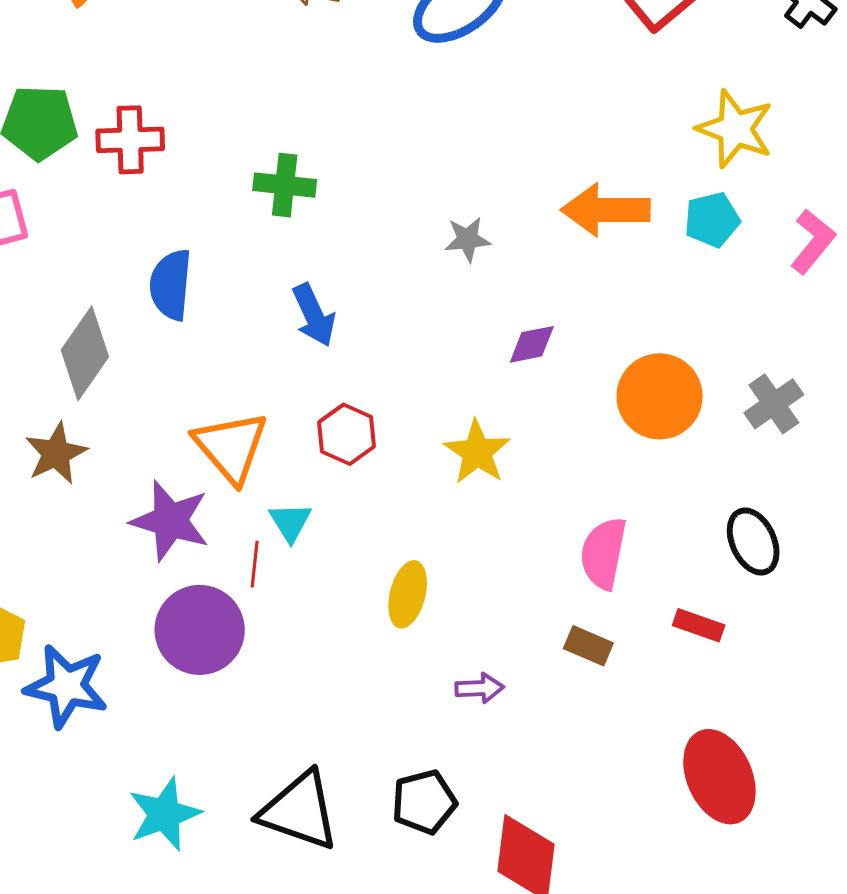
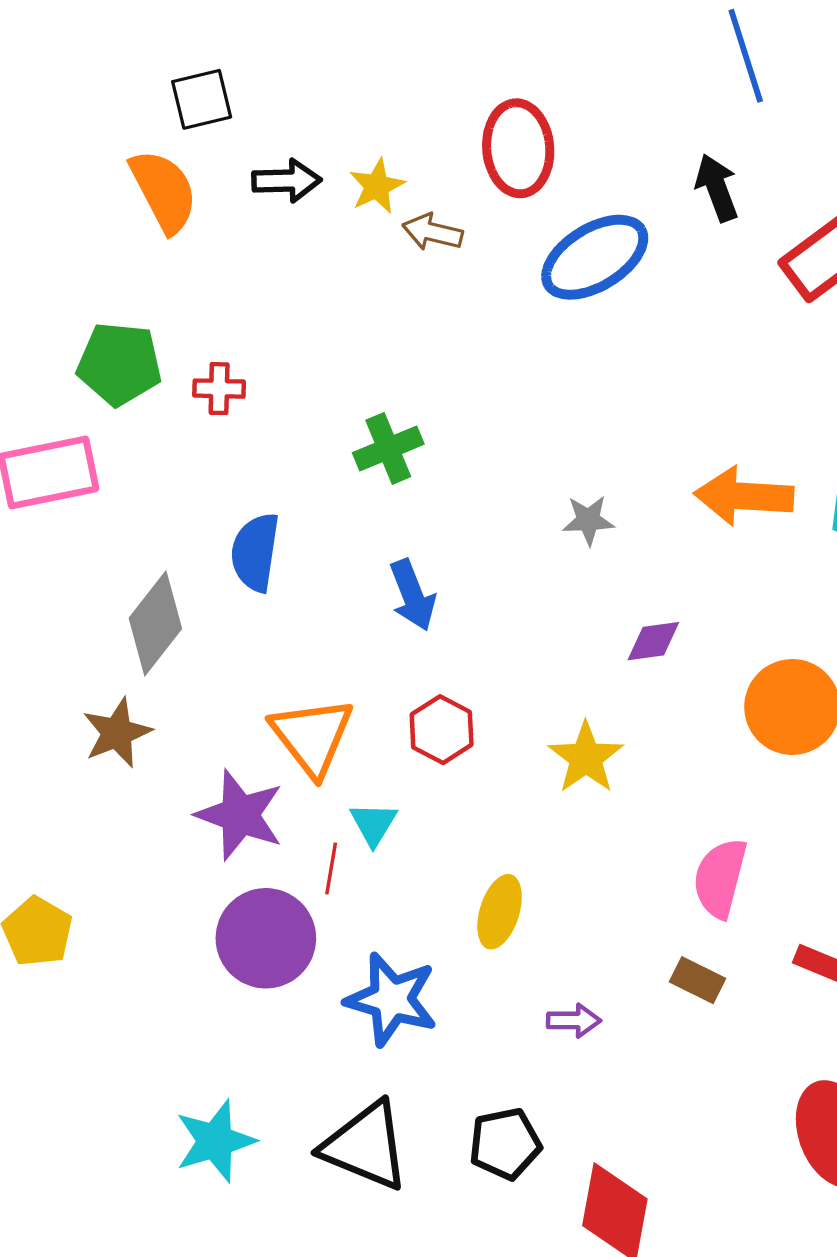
red cross: (130, 140) -> (219, 389), size x0.7
green cross: (285, 185) -> (388, 448), turned -32
blue star: (66, 686) -> (391, 999), moved

